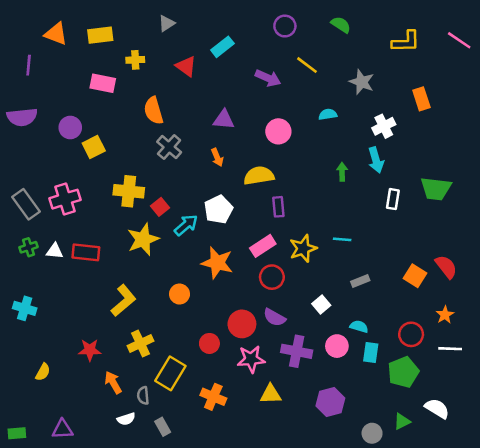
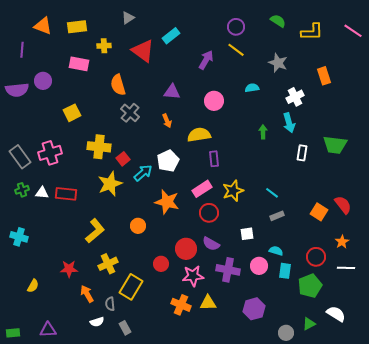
green semicircle: (341, 25) -> (278, 21), moved
purple circle: (285, 26) -> (236, 27), moved
red triangle: (186, 66) -> (143, 51), size x1.4
purple arrow: (268, 78) -> (206, 60), turned -84
purple circle: (70, 127) -> (43, 81), moved
cyan line: (342, 239) -> (272, 193), moved, turned 32
white square: (321, 304) -> (247, 234), turned 32
orange cross: (213, 397) -> (181, 305), moved

